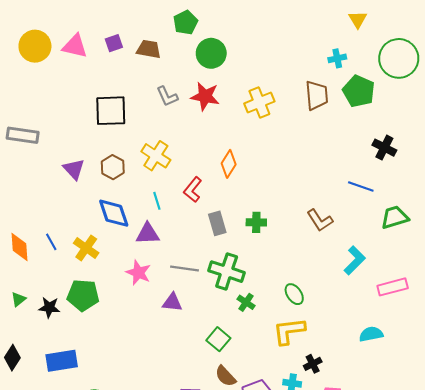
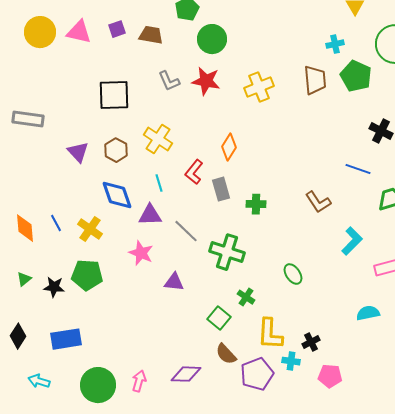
gray rectangle: (217, 223) -> (221, 189), moved
gray line: (185, 268) -> (186, 231), moved, turned 36
green cross: (246, 302) -> (246, 297), moved
yellow L-shape: (289, 331) -> (270, 334), moved, turned -80

